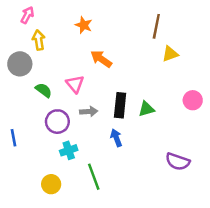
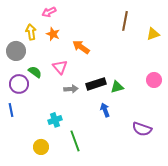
pink arrow: (27, 15) -> (49, 12), moved, turned -144
orange star: (84, 25) -> (53, 34), moved
yellow triangle: (170, 54) -> (153, 34), moved
black rectangle: (120, 105) -> (96, 84), turned 66
purple circle: (57, 122) -> (19, 84), moved
blue arrow: (116, 138) -> (105, 110), moved

